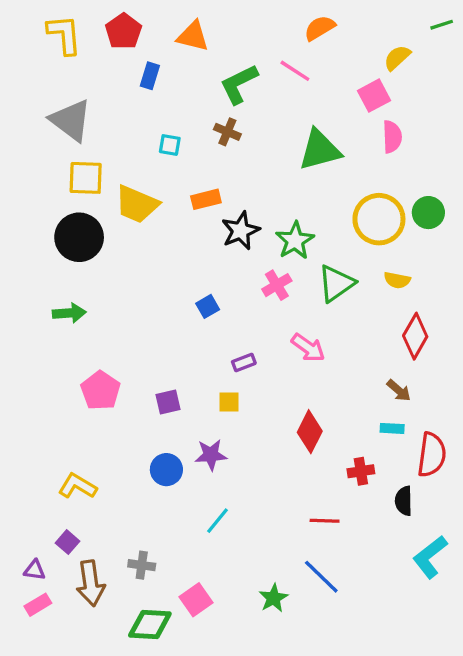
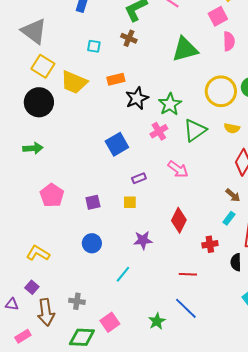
yellow square: (86, 178) -> (43, 66), turned 30
blue square: (208, 306) -> (117, 144), size x1.6
cyan rectangle: (392, 428) -> (229, 218), turned -56
purple star: (211, 455) -> (143, 240), moved
pink rectangle: (38, 605) -> (23, 336), moved

